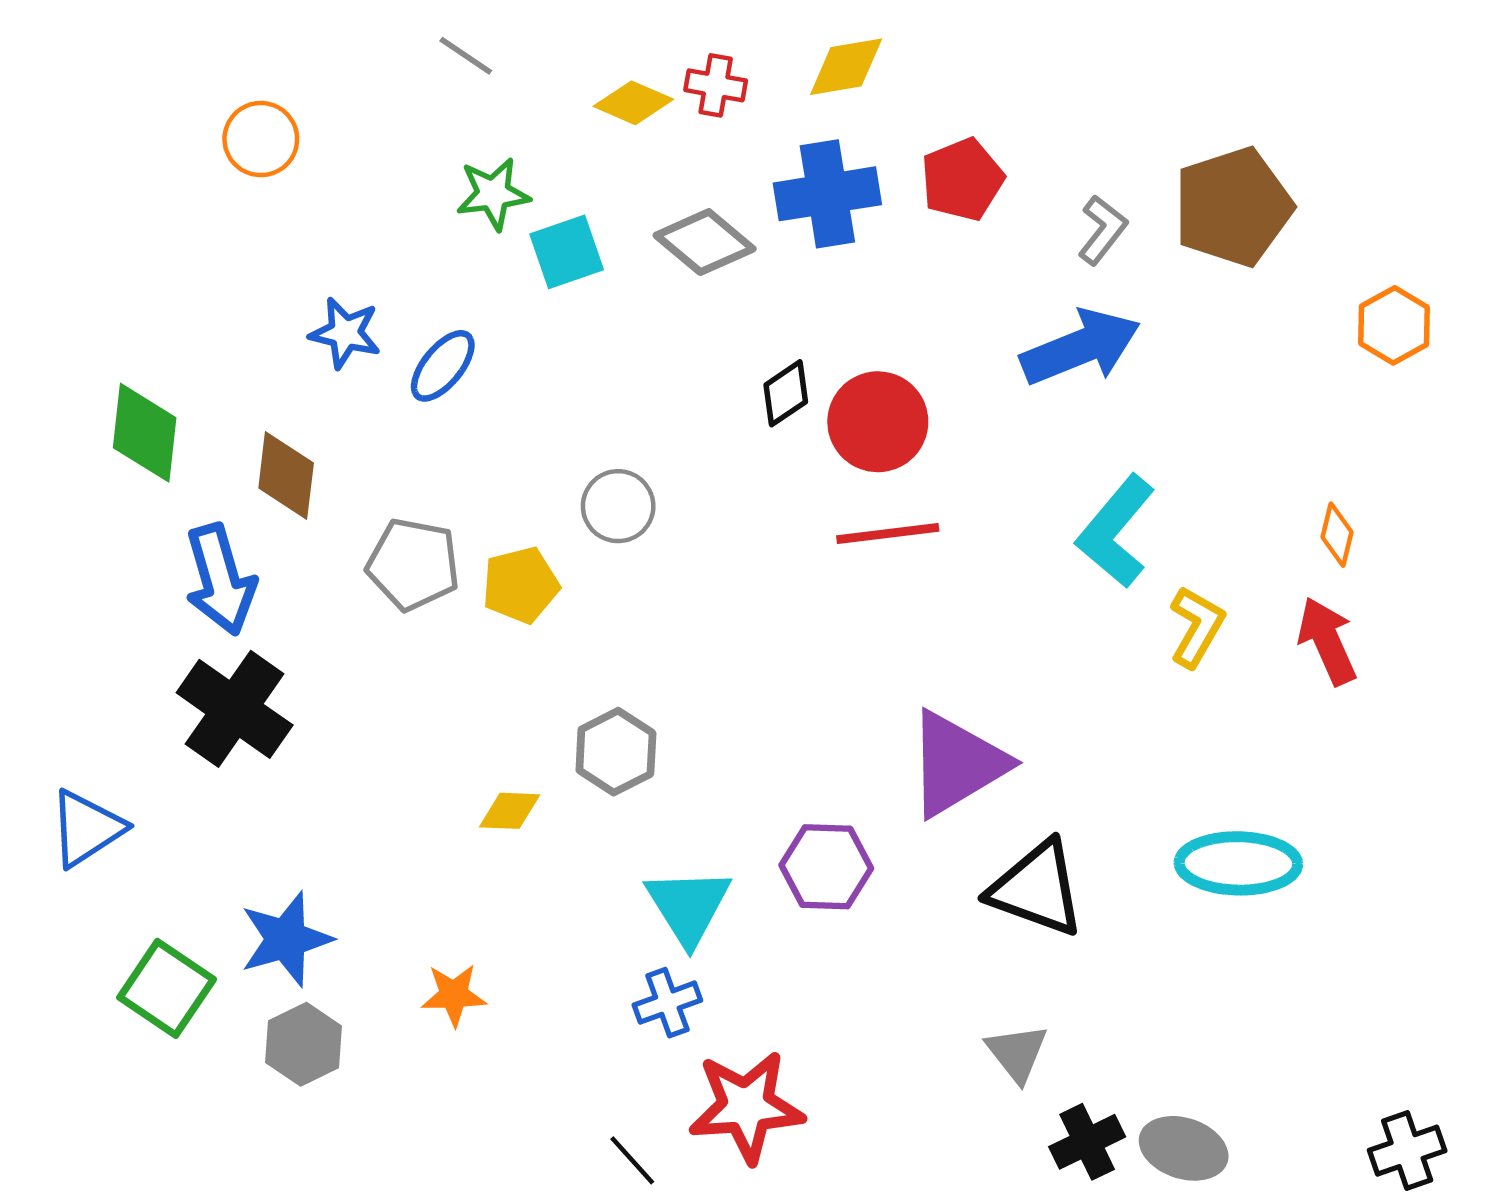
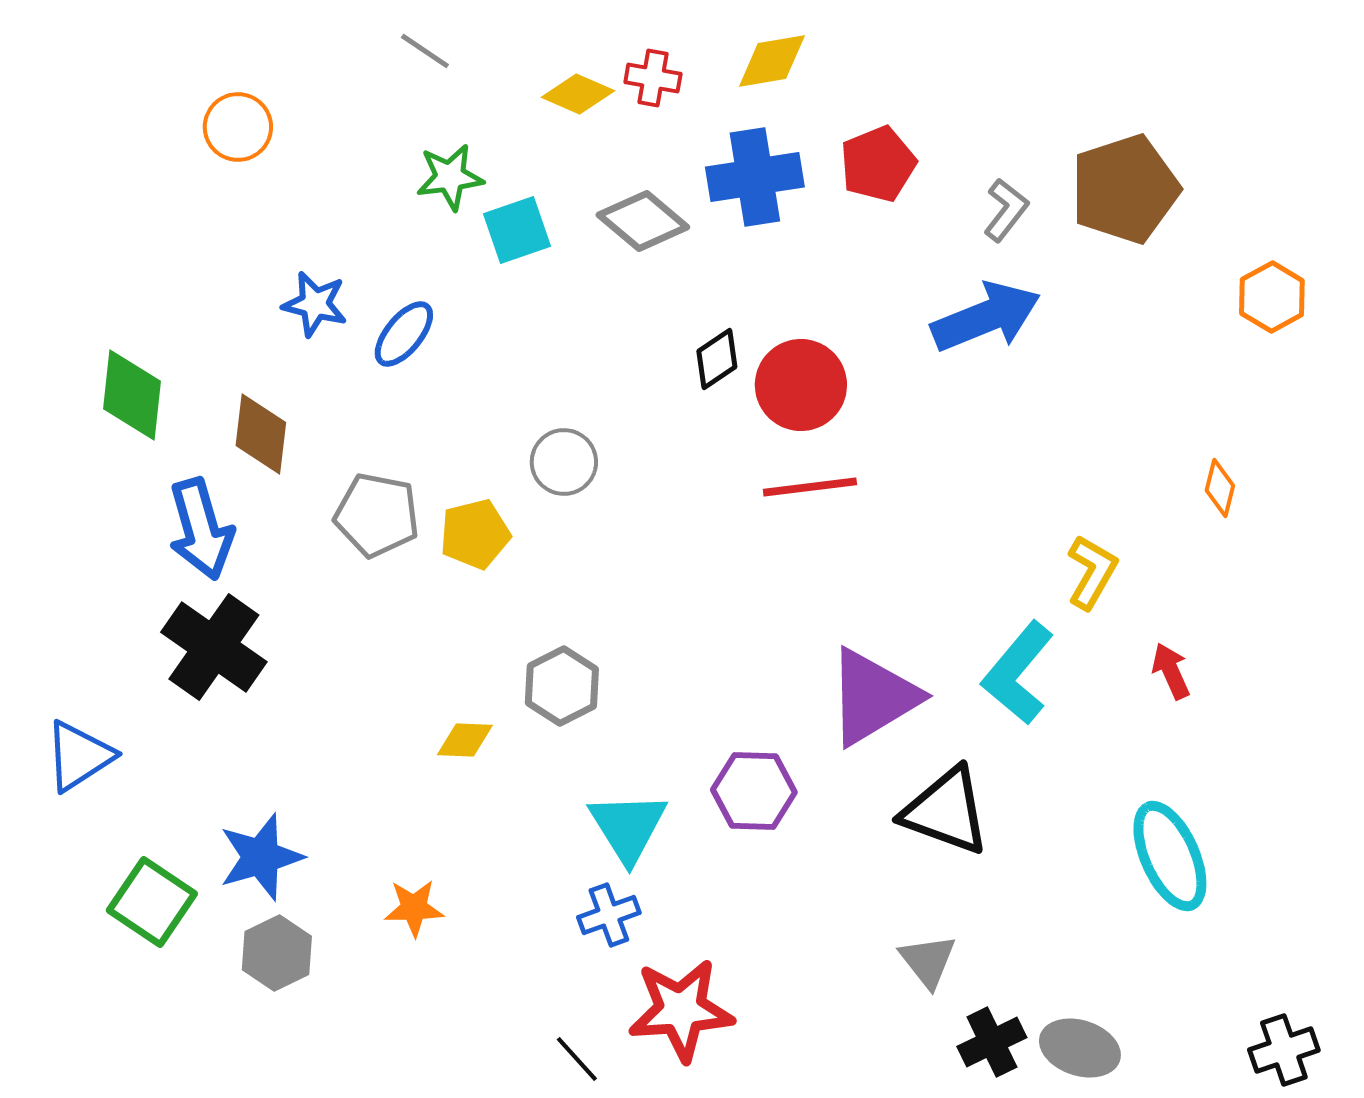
cyan L-shape: (1116, 531) -> (1018, 673), moved
red arrow: (1327, 641) -> (1171, 671), moved, size x0.7
cyan ellipse: (1238, 863) -> (1170, 856), moved, turned 65

